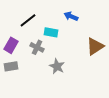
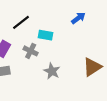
blue arrow: (71, 16) -> (78, 18), moved, turned 120
brown triangle: (95, 46) -> (92, 67), moved

